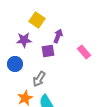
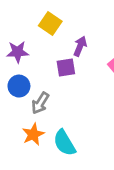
purple star: (24, 40) -> (18, 52), moved
gray arrow: (39, 79) -> (40, 103), moved

